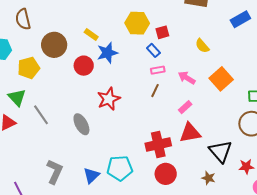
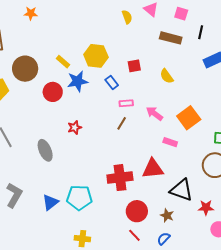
yellow hexagon: (137, 23) -> (96, 56), moved
yellow semicircle: (202, 46) -> (167, 76), moved
blue rectangle: (153, 50) -> (112, 82), moved
red star: (109, 99) -> (75, 128), size x0.6
pink rectangle: (185, 107) -> (170, 142), moved, turned 56
black triangle: (220, 151) -> (181, 190), turned -35
red circle: (166, 174) -> (137, 211), moved

